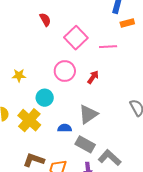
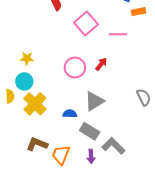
pink circle: (65, 71) -> (75, 68), moved
cyan circle: (45, 98) -> (24, 81), moved

